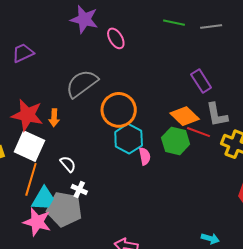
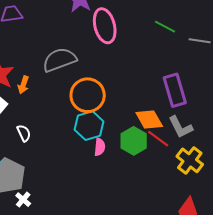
pink ellipse: (116, 38) -> (105, 26), size x1.6
purple rectangle: (201, 81) -> (175, 90), size x1.4
gray L-shape: (217, 115) -> (181, 127), turned -32
white cross: (79, 190) -> (23, 200), moved

